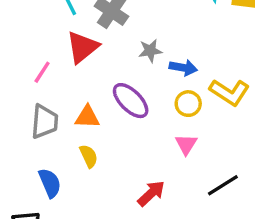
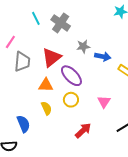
red triangle: (82, 47) -> (52, 57), moved
pink line: (42, 72) -> (10, 42), moved
yellow circle: (188, 104) -> (71, 100), moved
gray trapezoid: (45, 122) -> (22, 62), moved

